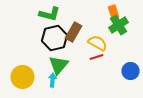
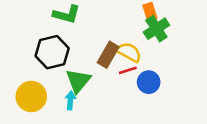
brown rectangle: (74, 32) -> (108, 55), moved
black hexagon: (55, 38) -> (52, 52), moved
blue circle: (131, 71) -> (149, 82), moved

